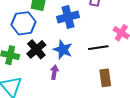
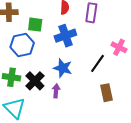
black line: (98, 48) -> (97, 63), turned -42
black cross: (36, 49) -> (35, 81), moved

